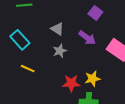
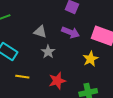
yellow star: (92, 79) -> (90, 59), moved
red star: (71, 83) -> (57, 81), moved

